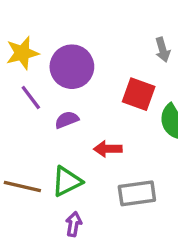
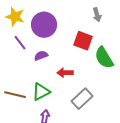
yellow star: (22, 53) -> (15, 17), turned 30
gray rectangle: (137, 193) -> (82, 99), turned -35

